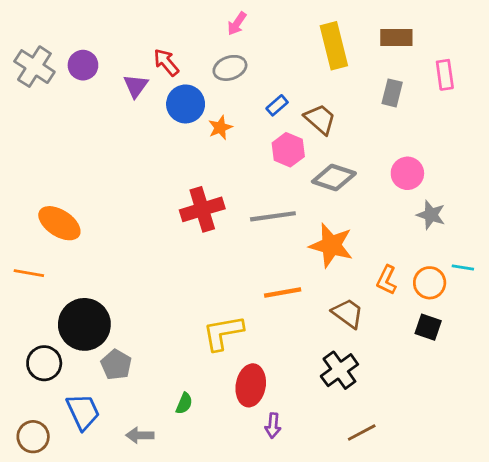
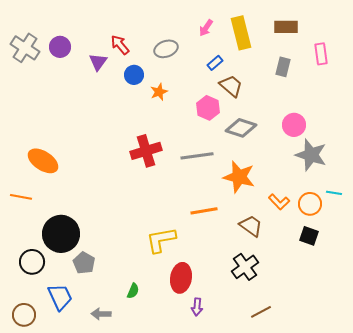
pink arrow: (237, 24) -> (206, 28), moved
blue circle: (186, 104) -> (134, 75), size x0.7
blue rectangle: (277, 105) -> (215, 63), moved
gray star: (431, 215) -> (311, 155), size x1.5
orange L-shape: (387, 280) -> (279, 202), turned -70

